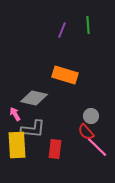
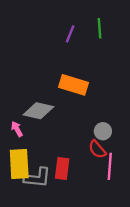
gray L-shape: (33, 129) -> (37, 178), moved
pink line: (97, 147) -> (110, 166), turned 50

